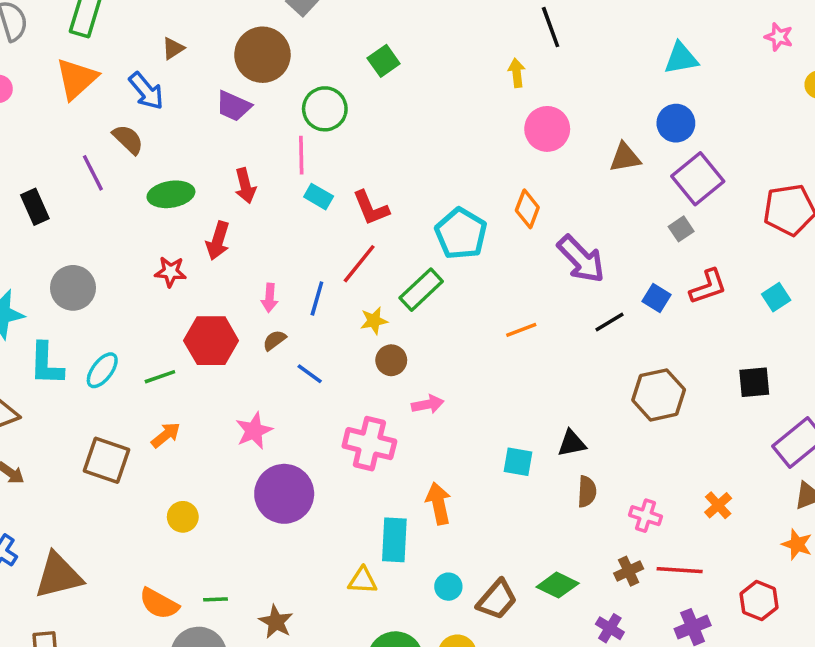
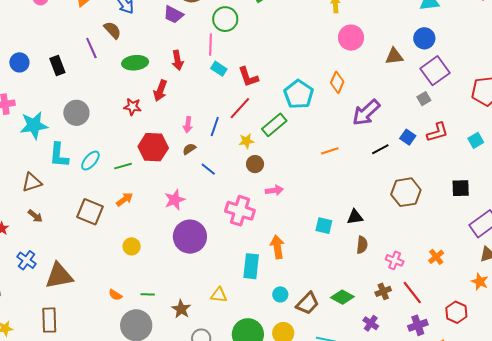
purple arrow: (581, 259) -> (366, 113), turned 88
red line: (680, 570) -> (412, 292), turned 45
yellow triangle: (362, 580) -> (219, 295), moved
orange semicircle: (159, 604) -> (115, 295), size x0.6

